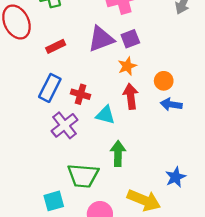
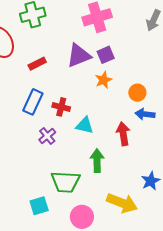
red arrow: (131, 96) -> (123, 134), moved
purple cross: (65, 125) -> (47, 136), size x0.7

